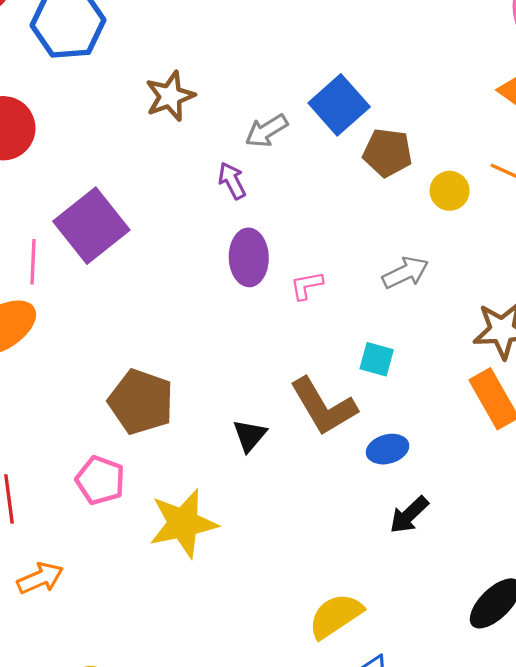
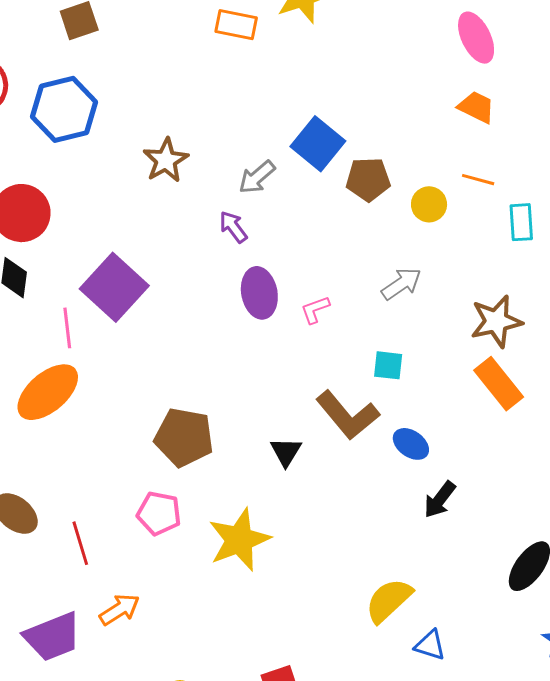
blue ellipse: (388, 449) -> (411, 444), turned 60

